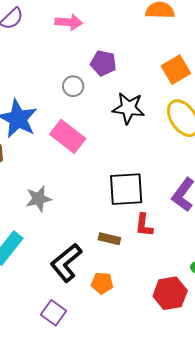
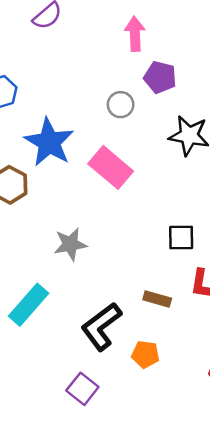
pink arrow: (69, 22) -> (135, 34), moved, turned -100
black square: (126, 189) -> (181, 237), size x0.6

